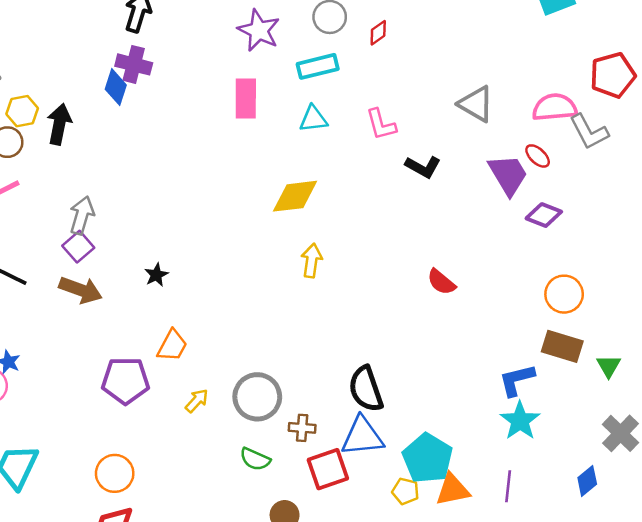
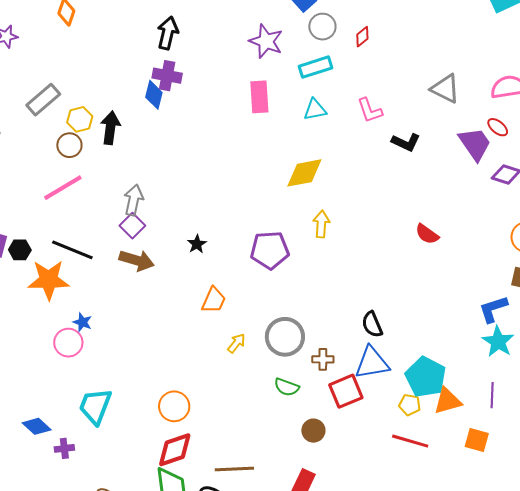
purple pentagon: (125, 381) -> (270, 250), moved
black semicircle: (366, 389) -> (372, 324), size x0.7

